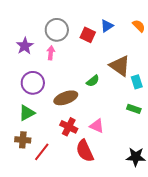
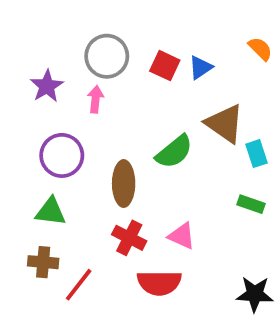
blue triangle: (107, 26) -> (200, 67), moved
green semicircle: (93, 81) -> (174, 152), size x1.5
brown ellipse: (66, 98) -> (124, 184), turned -70
green triangle: (27, 113) -> (51, 212), turned 36
red semicircle: (85, 151) -> (159, 283), turned -65

